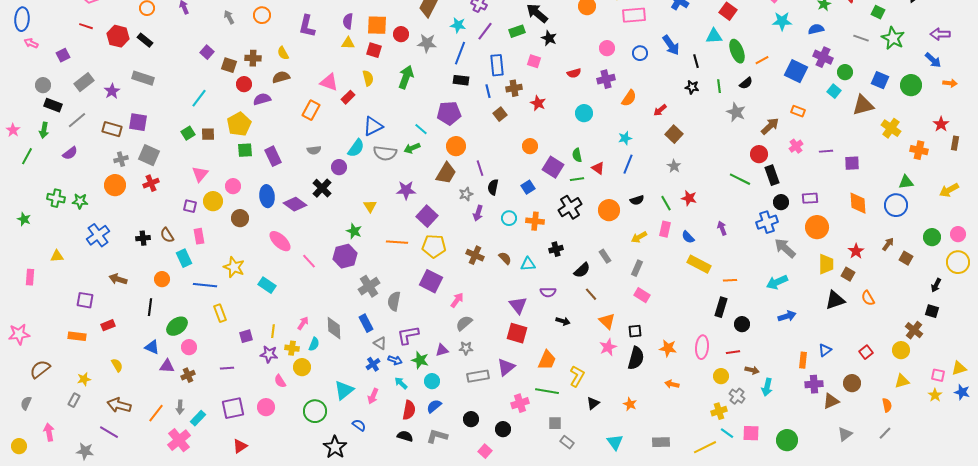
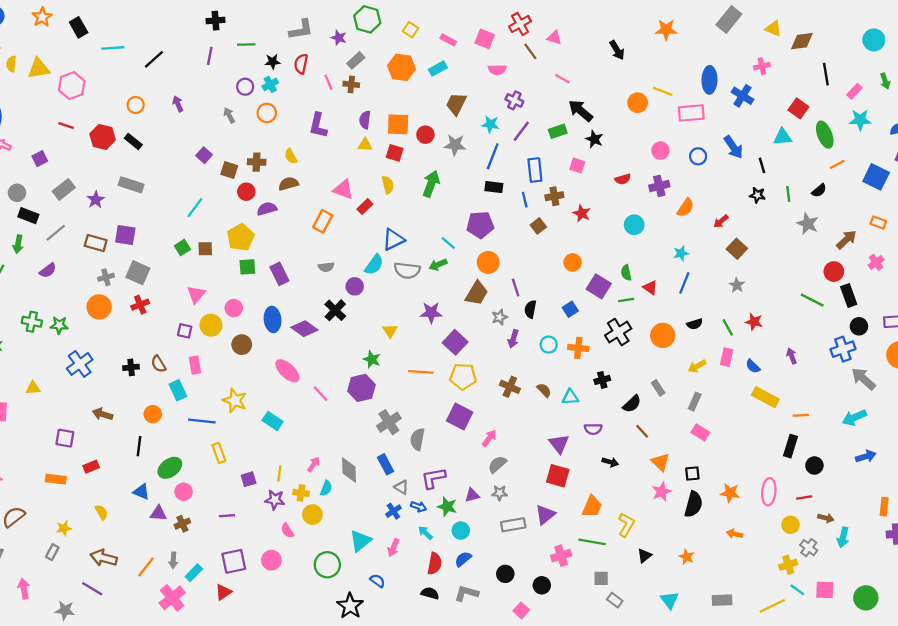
green ellipse: (737, 51) -> (825, 135), moved
red triangle: (240, 446) -> (223, 592), moved

